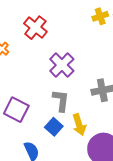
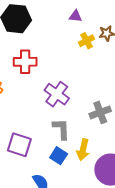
red cross: (35, 28) -> (25, 62), turned -30
yellow arrow: (79, 125) -> (83, 150), turned 40

